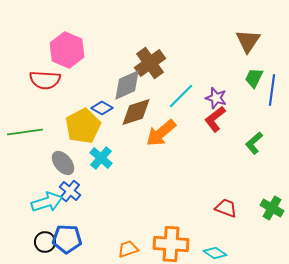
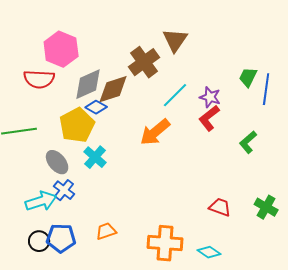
brown triangle: (248, 41) -> (175, 40), moved
gray diamond: (127, 85) -> (88, 84), moved
brown diamond: (136, 112) -> (113, 89), moved
orange trapezoid: (128, 249) -> (106, 231), moved

